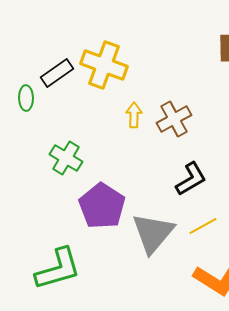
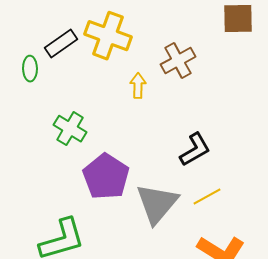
brown cross: (174, 119) -> (178, 61), moved

